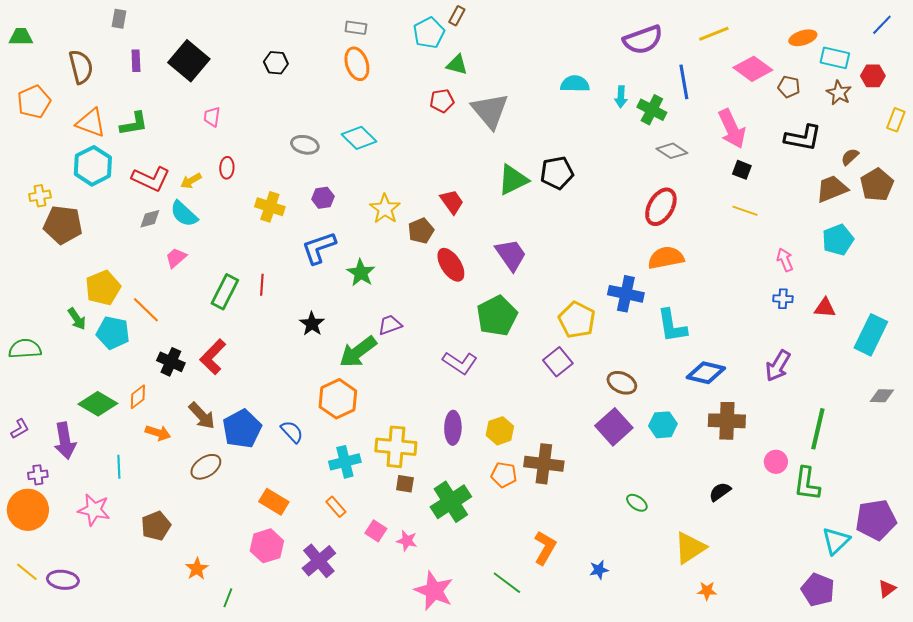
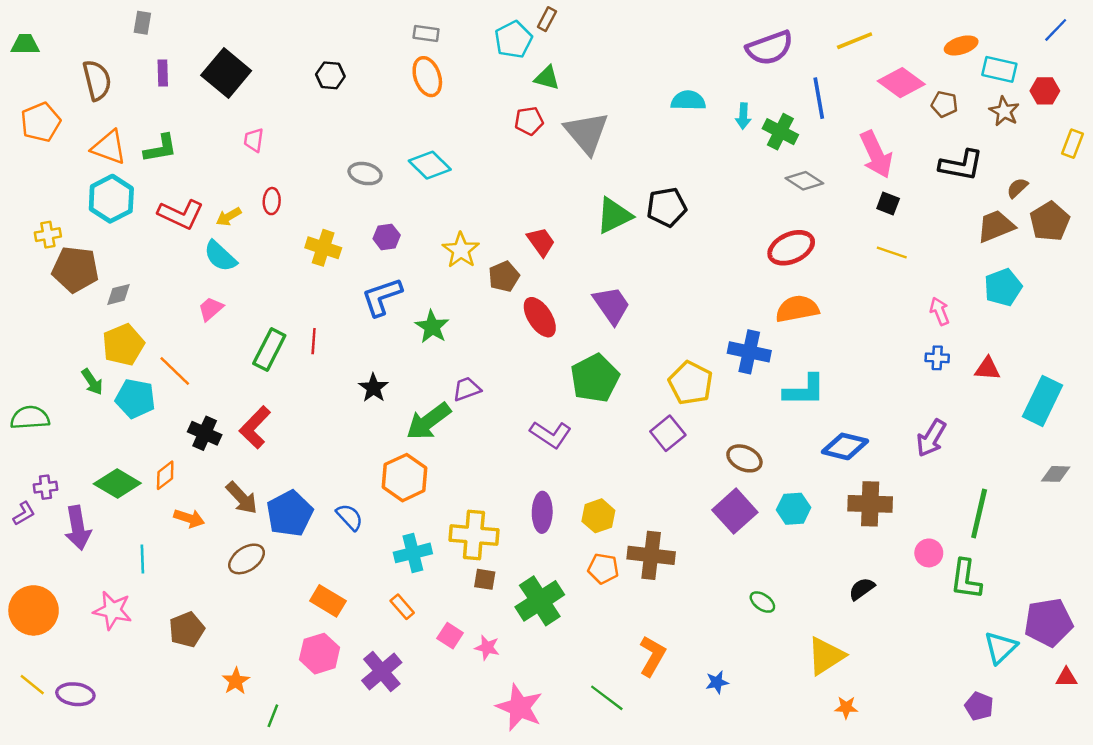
red ellipse: (661, 207) -> (791, 248), turned 36
gray diamond: (150, 219) -> (118, 294), moved
cyan L-shape: (672, 326) -> (804, 390), turned -81
purple cross: (38, 475) -> (45, 487), moved
red triangle: (887, 589) -> (1066, 677), moved, turned 36
purple pentagon: (818, 590) -> (979, 706), size x0.7

